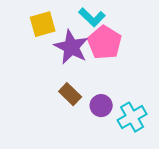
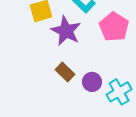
pink pentagon: (105, 42) -> (114, 27), moved

